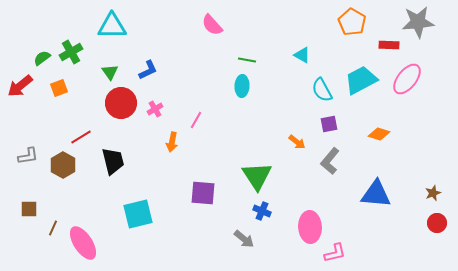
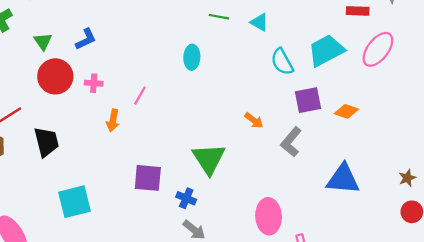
green line: (247, 60) -> (219, 17), moved
pink cross: (155, 109) -> (94, 83), turned 35
purple square: (329, 124) -> (308, 100), moved, size x1.4
blue cross: (262, 211) -> (186, 198), moved

